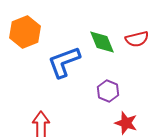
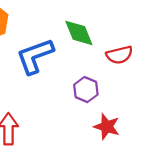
red semicircle: (137, 39) -> (119, 55), moved

